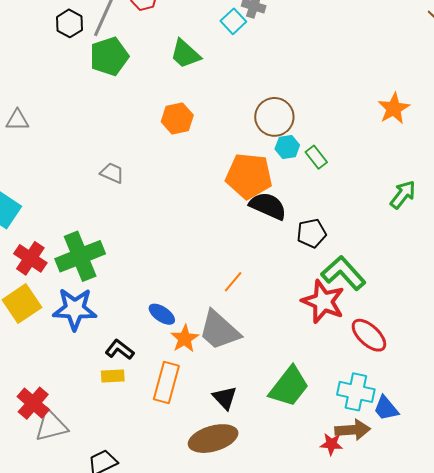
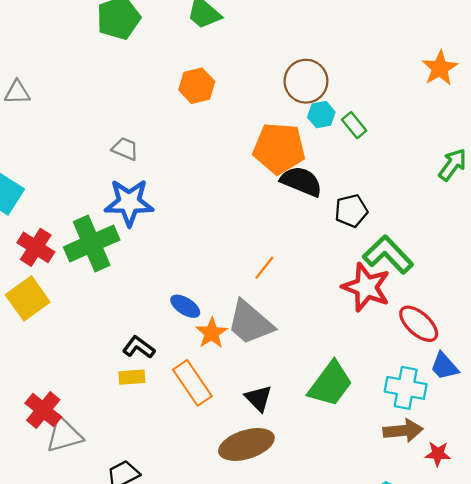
blue star: (75, 309) -> (129, 202), moved
orange rectangle: (166, 382) -> (192, 383), turned -48
blue trapezoid: (386, 408) -> (444, 366), moved
red star: (331, 444) -> (438, 454), moved

